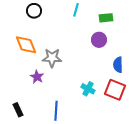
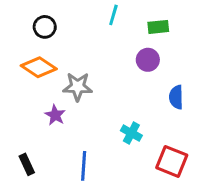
black circle: (34, 11) -> (45, 27), moved
orange diamond: (26, 45) -> (39, 67), turned -35
red square: (115, 90) -> (172, 161), moved

